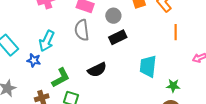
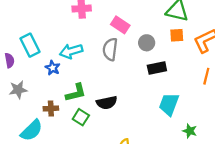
black rectangle: (118, 37) -> (157, 68), moved
cyan arrow: (47, 41) -> (71, 51), turned 35
black semicircle: (97, 70) -> (107, 103), moved

